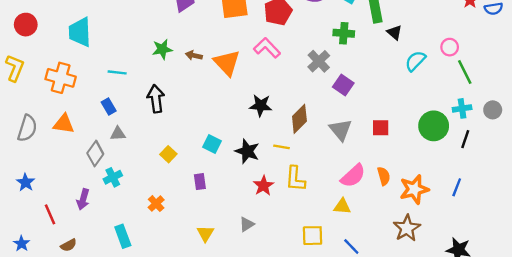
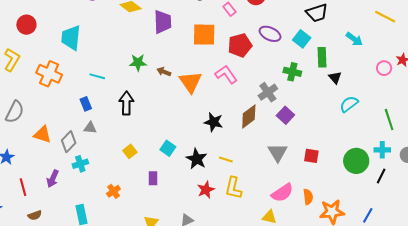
pink circle: (450, 47) -> (384, 68), moved
brown diamond: (299, 119) -> (249, 117), moved
orange triangle: (64, 124) -> (42, 134), moved

